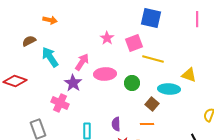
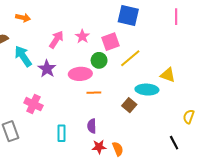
yellow line: (153, 59) -> (130, 58), turned -55
pink arrow: (82, 62) -> (56, 40), moved
purple star: (73, 83) -> (47, 69), moved
green circle: (132, 83) -> (99, 60), moved
orange line: (147, 124) -> (94, 93), moved

